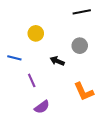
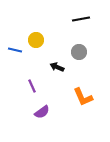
blue line: (14, 58) -> (15, 50), moved

